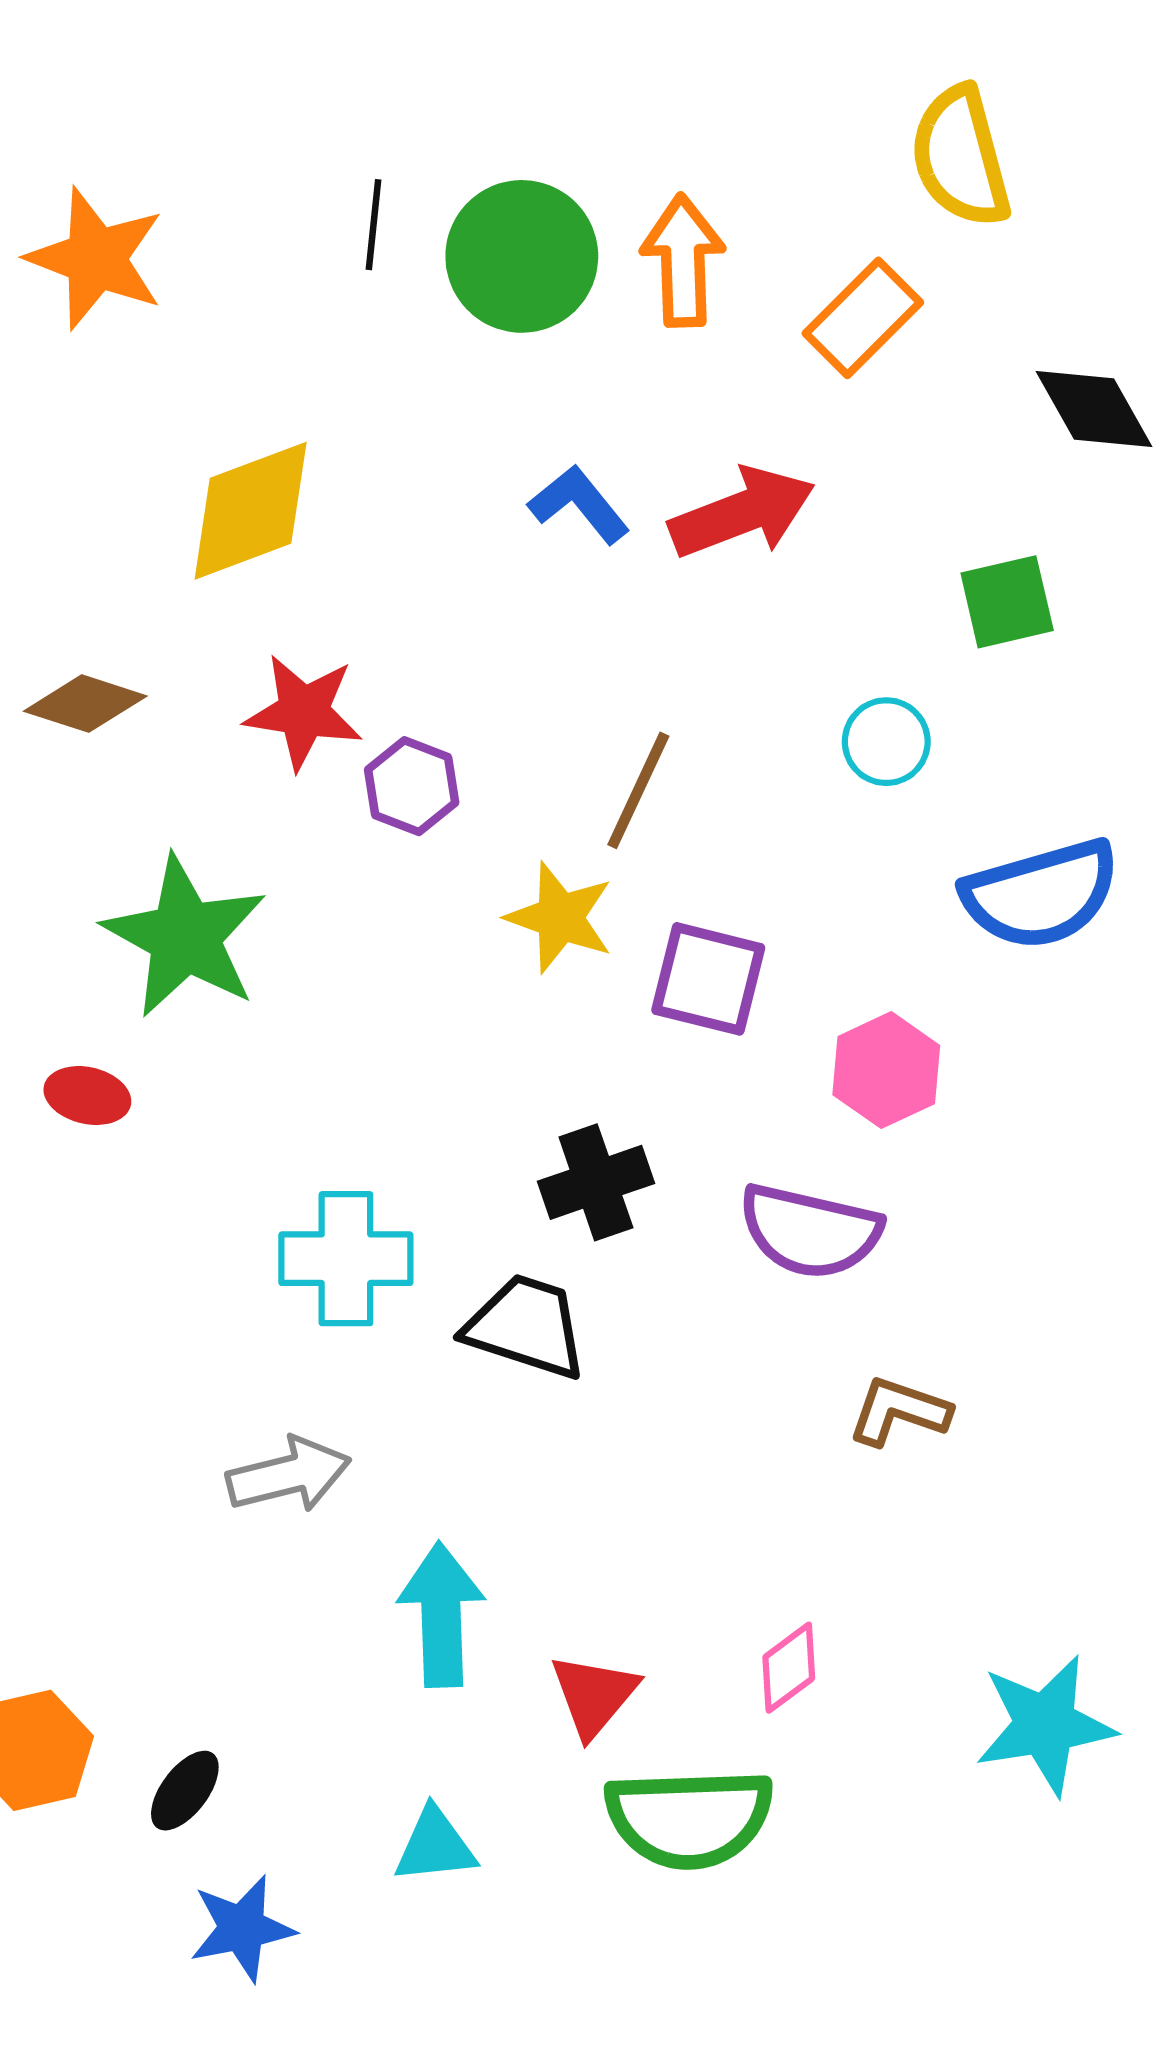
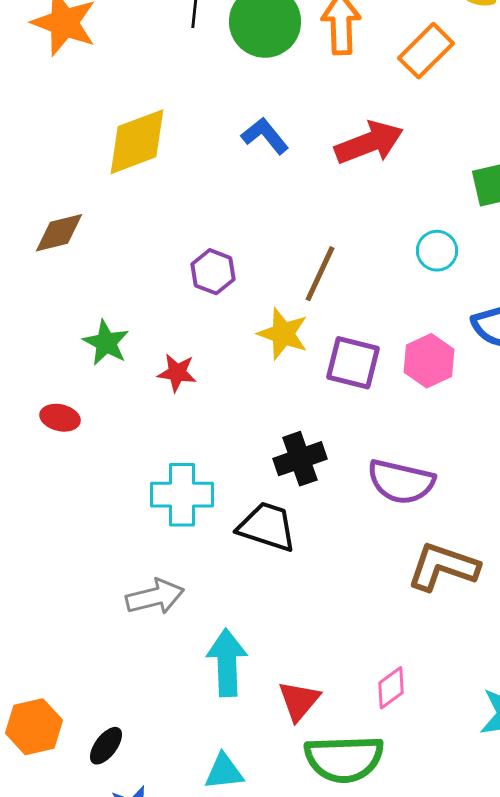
blue L-shape: (579, 504) -> (265, 136), moved
brown diamond: (85, 704) -> (59, 233), turned -32
red star: (304, 712) -> (177, 373), moved, size x0.7
green star: (185, 937) -> (106, 343), size x0.6
pink hexagon: (886, 1070) -> (429, 361), moved
brown L-shape: (899, 1411) -> (443, 567), size x1.5

